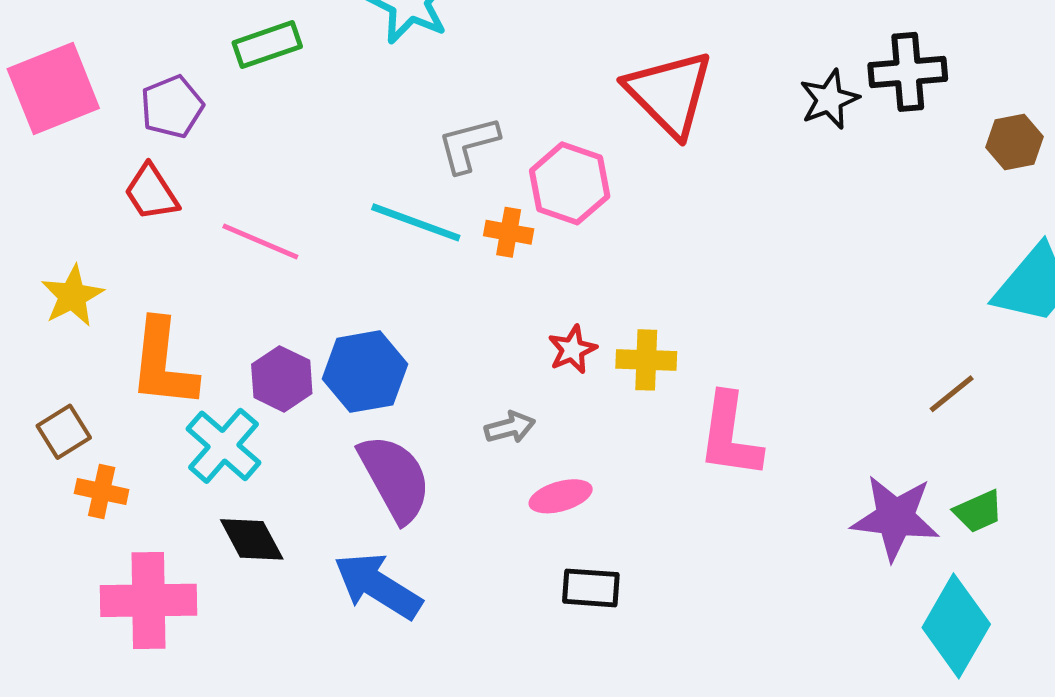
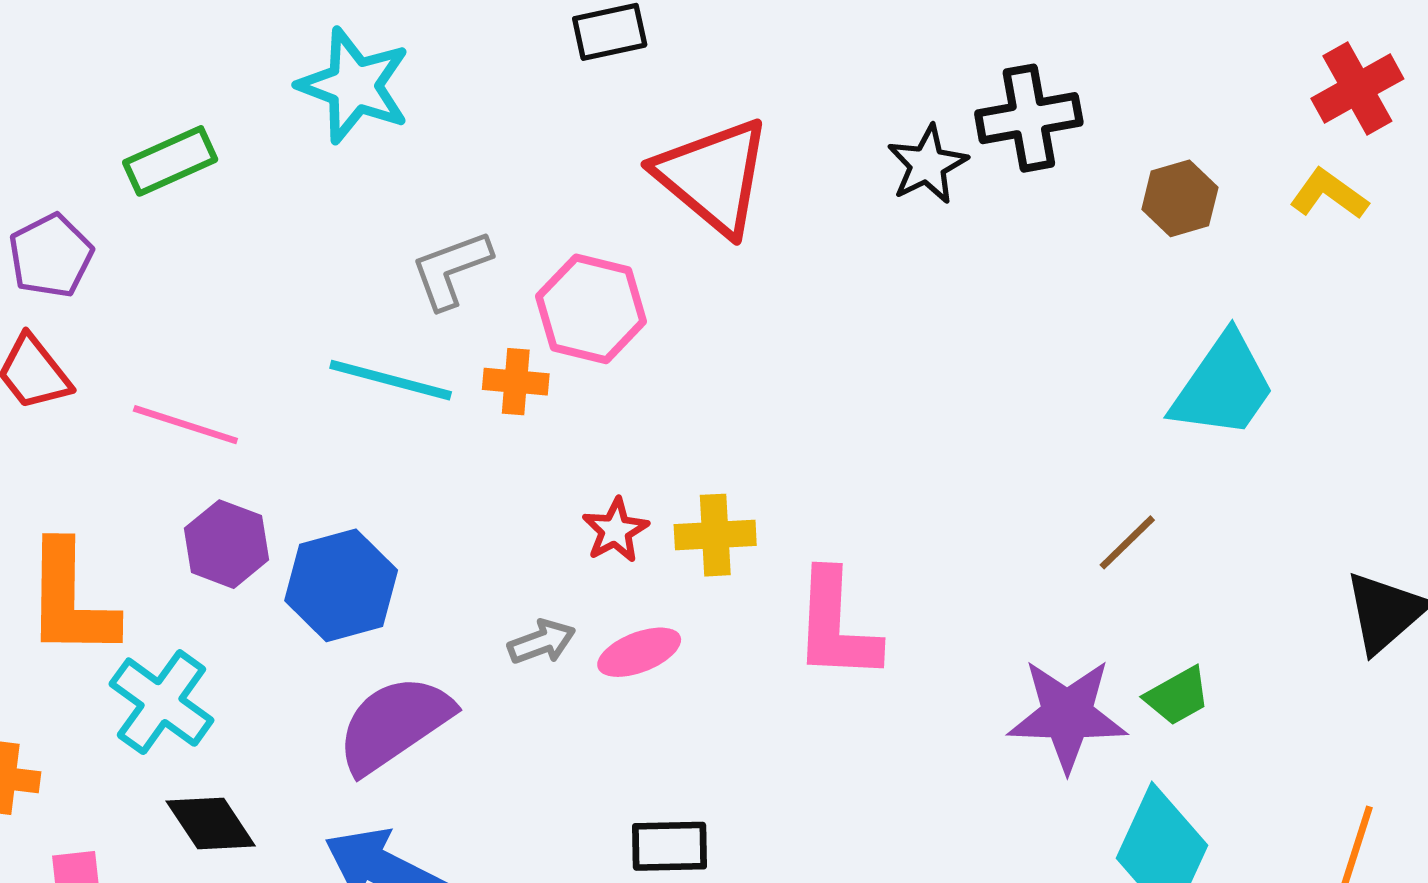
purple hexagon: (282, 379) -> (226, 544), moved
purple semicircle: (395, 478) -> (394, 724), turned -90
pink ellipse: (561, 496) -> (639, 652), moved

